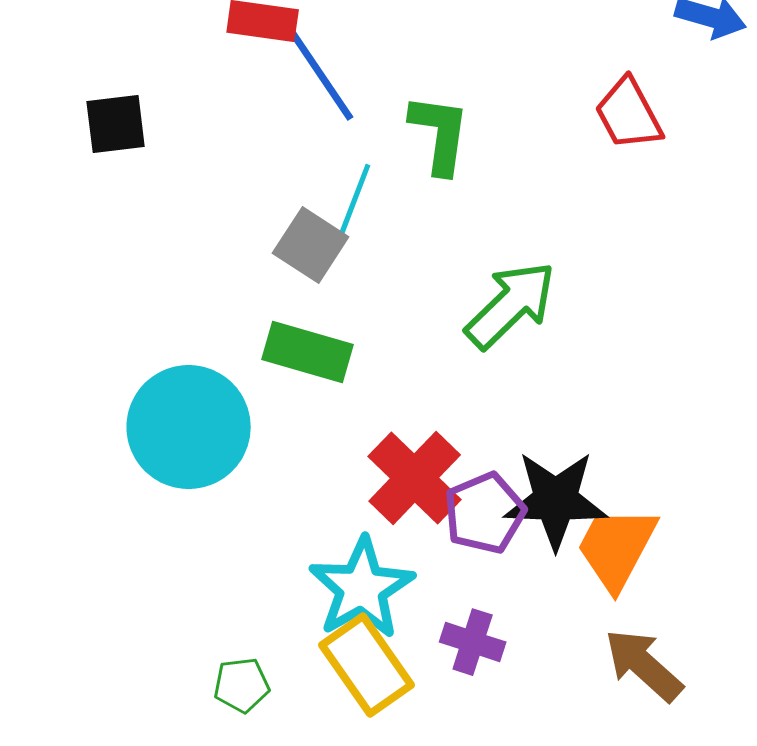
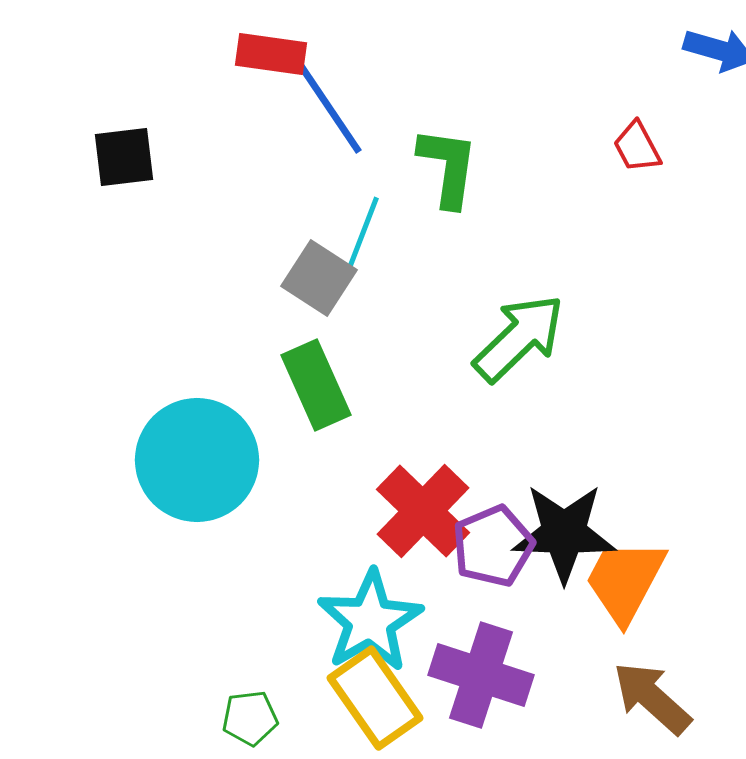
red trapezoid: (629, 114) -> (637, 147), size x0.7
green rectangle: (308, 352) -> (316, 385), turned 50
purple cross: (473, 642) -> (481, 675), size x1.6

